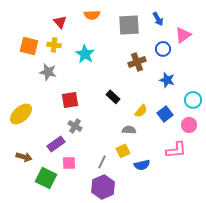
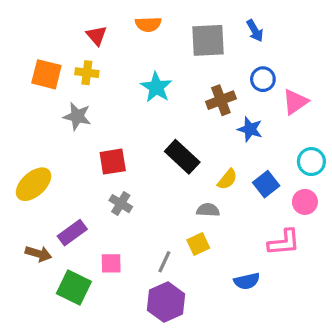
pink triangle: (183, 35) -> (295, 102), moved
cyan star: (85, 54) -> (156, 87), moved
blue star: (167, 80) -> (250, 129), moved
black rectangle: (113, 97) -> (182, 157), size x1.5
purple rectangle: (56, 144) -> (72, 233), moved
blue semicircle: (142, 165) -> (247, 281), moved

